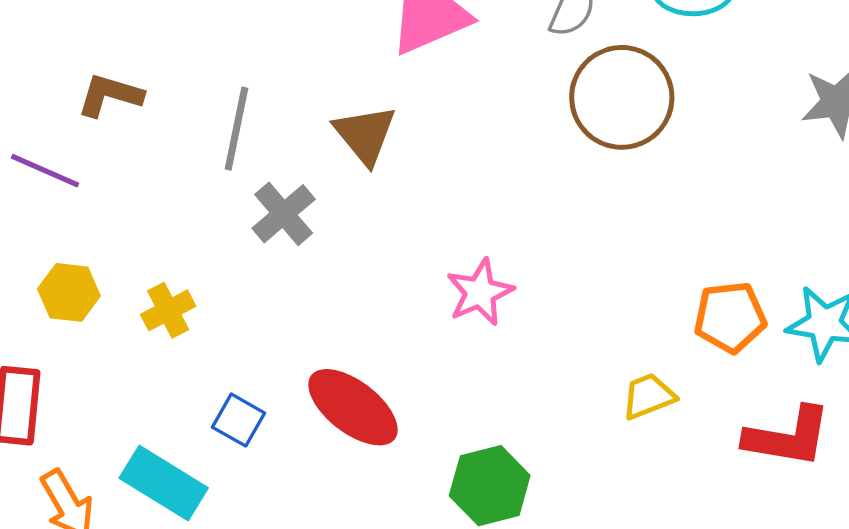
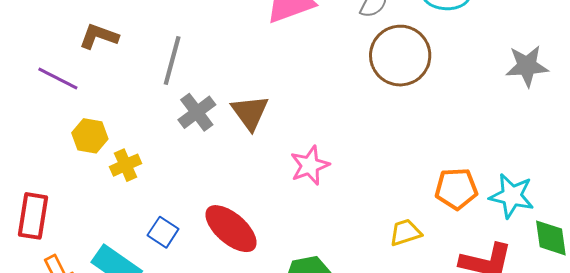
brown triangle: (365, 135) -> (250, 112), moved
yellow hexagon: (69, 292) -> (90, 136), moved

